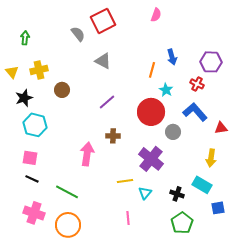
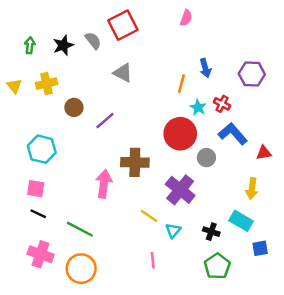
red cross: (197, 84) -> (222, 104), moved
black star: (24, 98) -> (63, 45), moved
purple line: (107, 102) -> (105, 121), moved
brown cross: (113, 136) -> (135, 162), size x1.6
yellow line: (125, 181) -> (149, 216), turned 42

